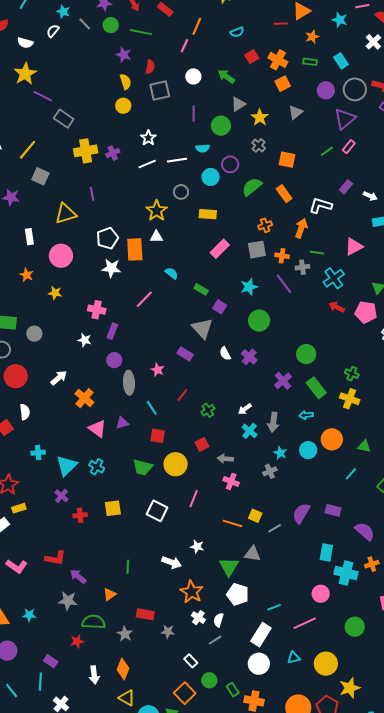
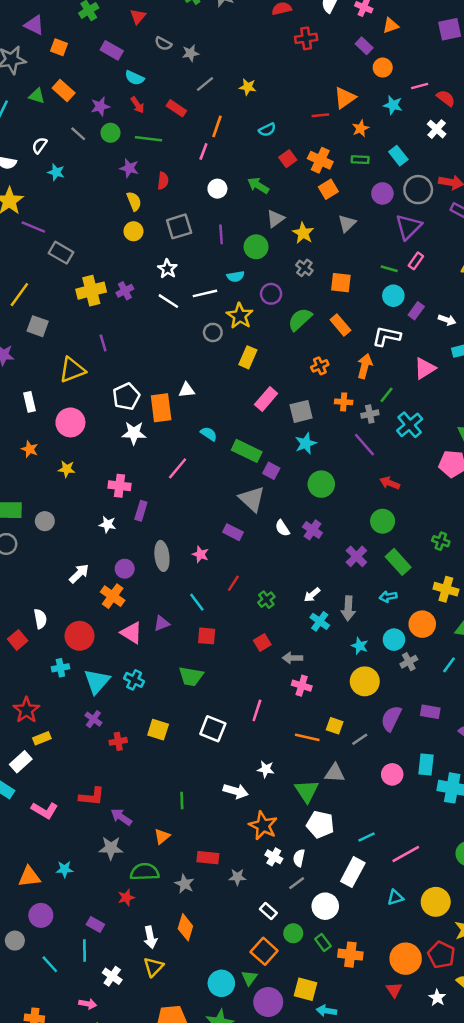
cyan star: (63, 12) -> (56, 172), moved
gray square: (160, 91) -> (179, 226), moved
green line: (327, 151) -> (389, 269), turned 56
white line: (147, 164) -> (168, 301), turned 60
cyan circle: (211, 177) -> (393, 296), moved
yellow star: (157, 211) -> (240, 316), moved
yellow rectangle: (208, 214) -> (248, 357), turned -66
pink triangle: (354, 247) -> (425, 368), moved
gray square: (257, 250) -> (301, 411), moved
green line: (317, 253) -> (387, 395), turned -56
purple line: (284, 284) -> (364, 445), moved
green rectangle: (201, 289) -> (247, 451), size x1.6
red arrow: (337, 307) -> (390, 483), moved
purple circle: (114, 360) -> (125, 569), moved
red circle: (16, 376) -> (80, 636), moved
gray ellipse: (129, 383) -> (162, 556), moved
yellow cross: (350, 399) -> (446, 589), moved
yellow circle: (176, 464) -> (365, 681), moved
gray cross: (270, 471) -> (409, 662), moved
yellow square: (113, 508) -> (158, 730), turned 30
pink circle: (321, 594) -> (392, 774), moved
white circle: (259, 664) -> (325, 906), moved
yellow triangle: (127, 698) -> (154, 967), moved, turned 48

